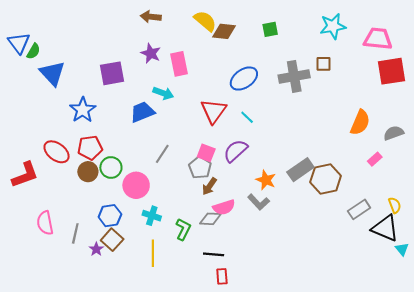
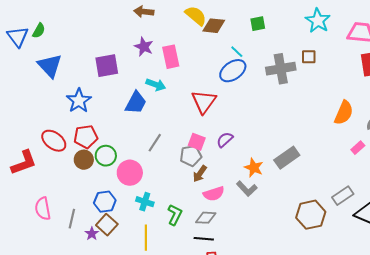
cyan star: (333, 26) -> (318, 21), turned -30
green semicircle: (33, 51) -> (39, 31), moved
blue trapezoid: (142, 112) -> (136, 103), turned 140
cyan line: (247, 117) -> (237, 52), moved
purple semicircle: (236, 151) -> (225, 140), size x0.7
gray pentagon: (200, 167) -> (191, 156), turned 30
brown hexagon: (326, 179) -> (311, 215), moved
gray diamond: (210, 219) -> (206, 218), moved

